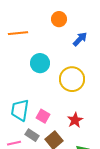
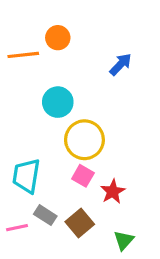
orange circle: (59, 19) -> (58, 38), moved
yellow circle: (72, 79) -> (84, 140), moved
pink square: (43, 116) -> (83, 176), moved

